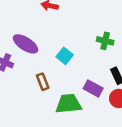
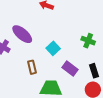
purple rectangle: (93, 88) -> (70, 68), moved

